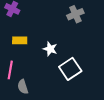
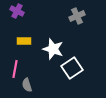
white star: (50, 49) -> (53, 49), size x1.5

